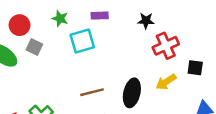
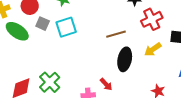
cyan square: (82, 41) -> (66, 27), moved
brown line: (92, 92) -> (116, 34), moved

